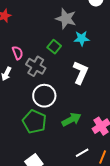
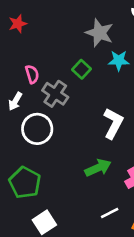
white L-shape: (80, 73) -> (113, 123), moved
white circle: (44, 96) -> (37, 129), moved
green pentagon: (34, 122) -> (25, 183), moved

